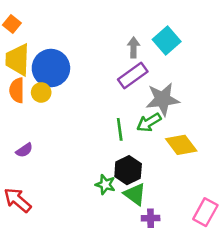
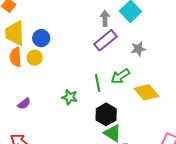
blue circle: (51, 68) -> (41, 38), size x0.6
gray star: (163, 99) -> (138, 49), moved, size x0.6
green star: (105, 185) -> (70, 97), moved

